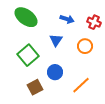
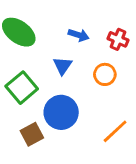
blue circle: (55, 72) -> (61, 112), size x1.5
orange line: (81, 85) -> (115, 131), moved

